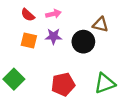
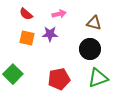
pink arrow: (53, 14) -> (59, 14), moved
black circle: (83, 42) -> (90, 49), moved

